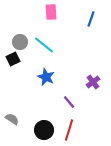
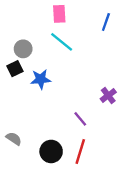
cyan line: (44, 45) -> (62, 42), moved
blue star: (46, 77) -> (41, 79), moved, turned -30

